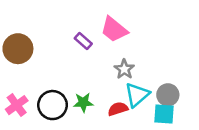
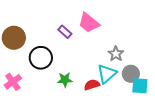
gray star: (124, 69) -> (116, 54), moved
black circle: (53, 105) -> (41, 58), moved
cyan square: (164, 114) -> (140, 86), moved

